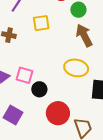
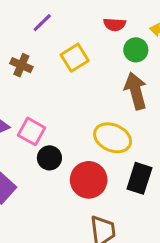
yellow square: (41, 23) -> (75, 58), turned -36
red circle: (58, 113) -> (89, 180), moved

